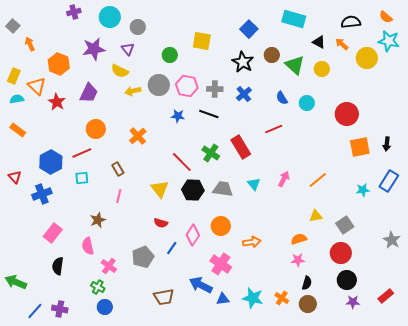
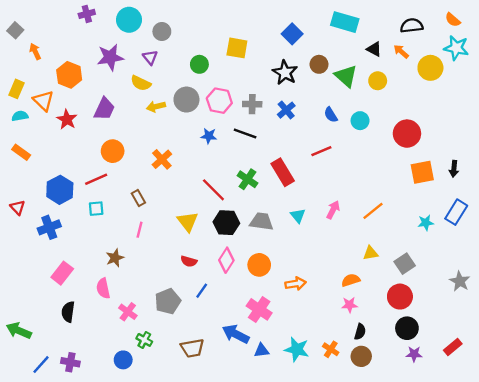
pink diamond: (193, 235) -> (226, 260), moved
green cross: (98, 287) -> (144, 340), moved

